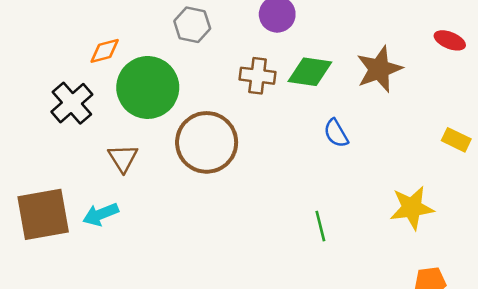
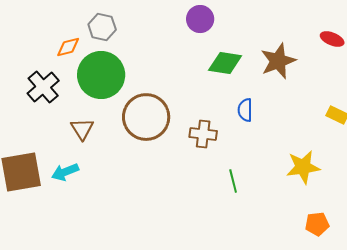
gray hexagon: (192, 25) -> (102, 27), moved
brown cross: (258, 76) -> (203, 134), moved
blue semicircle: (336, 133) -> (245, 110), turned 30

